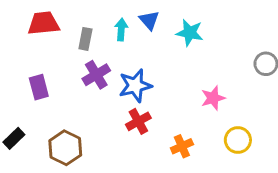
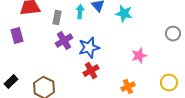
purple rectangle: (39, 87) -> (17, 36), moved
yellow circle: (238, 140) -> (169, 83), moved
orange cross: (182, 146) -> (128, 87), moved

